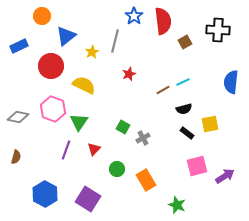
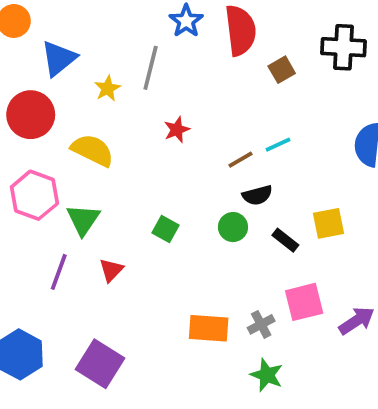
black semicircle: (184, 109) -> (257, 195), moved
gray cross: (143, 138) -> (261, 324), moved
green circle: (117, 169) -> (233, 227), moved
orange rectangle: (146, 180) -> (209, 328), turned -55

